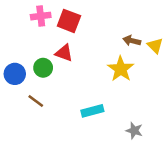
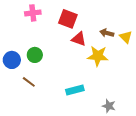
red square: (69, 21) -> (68, 19), moved
red triangle: (64, 53) -> (79, 39), moved
yellow star: (121, 69) -> (98, 56), turned -30

